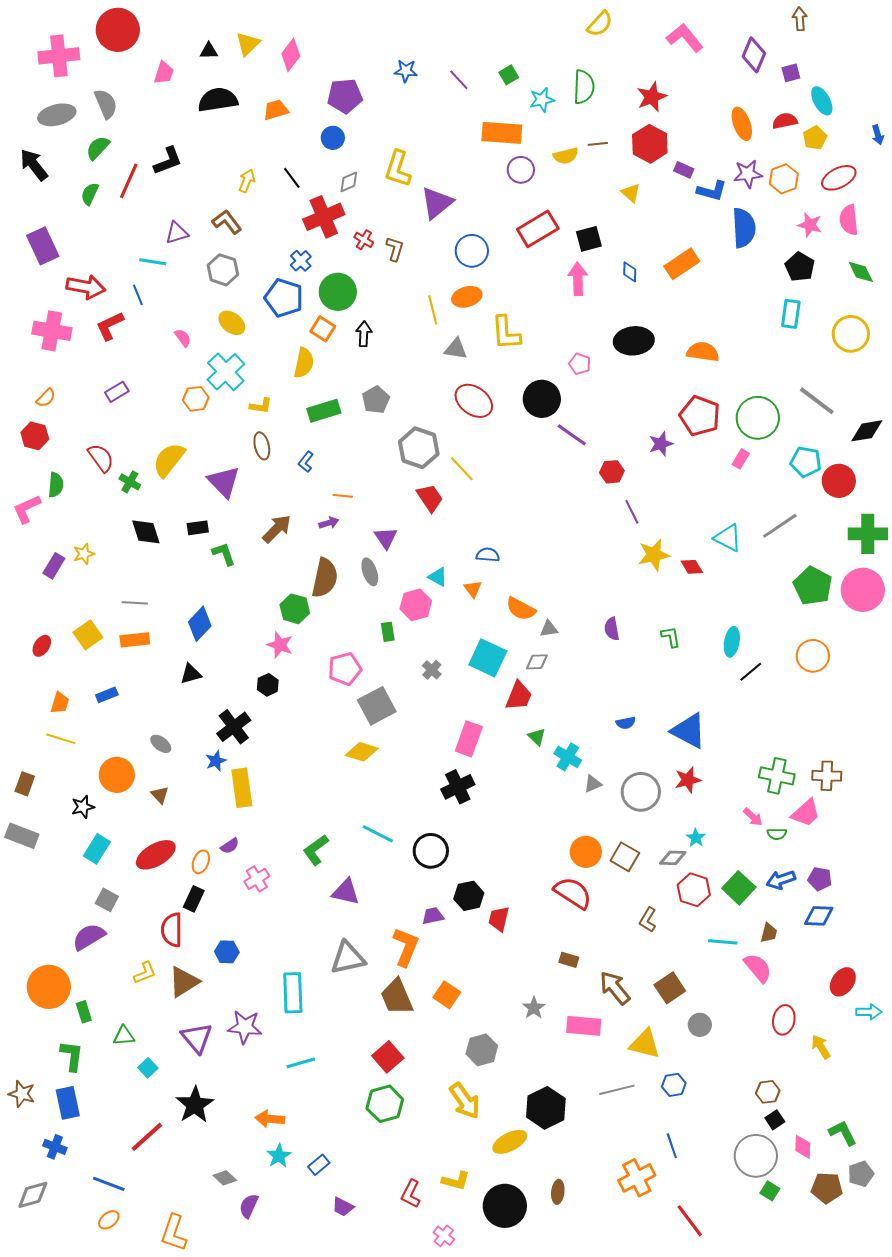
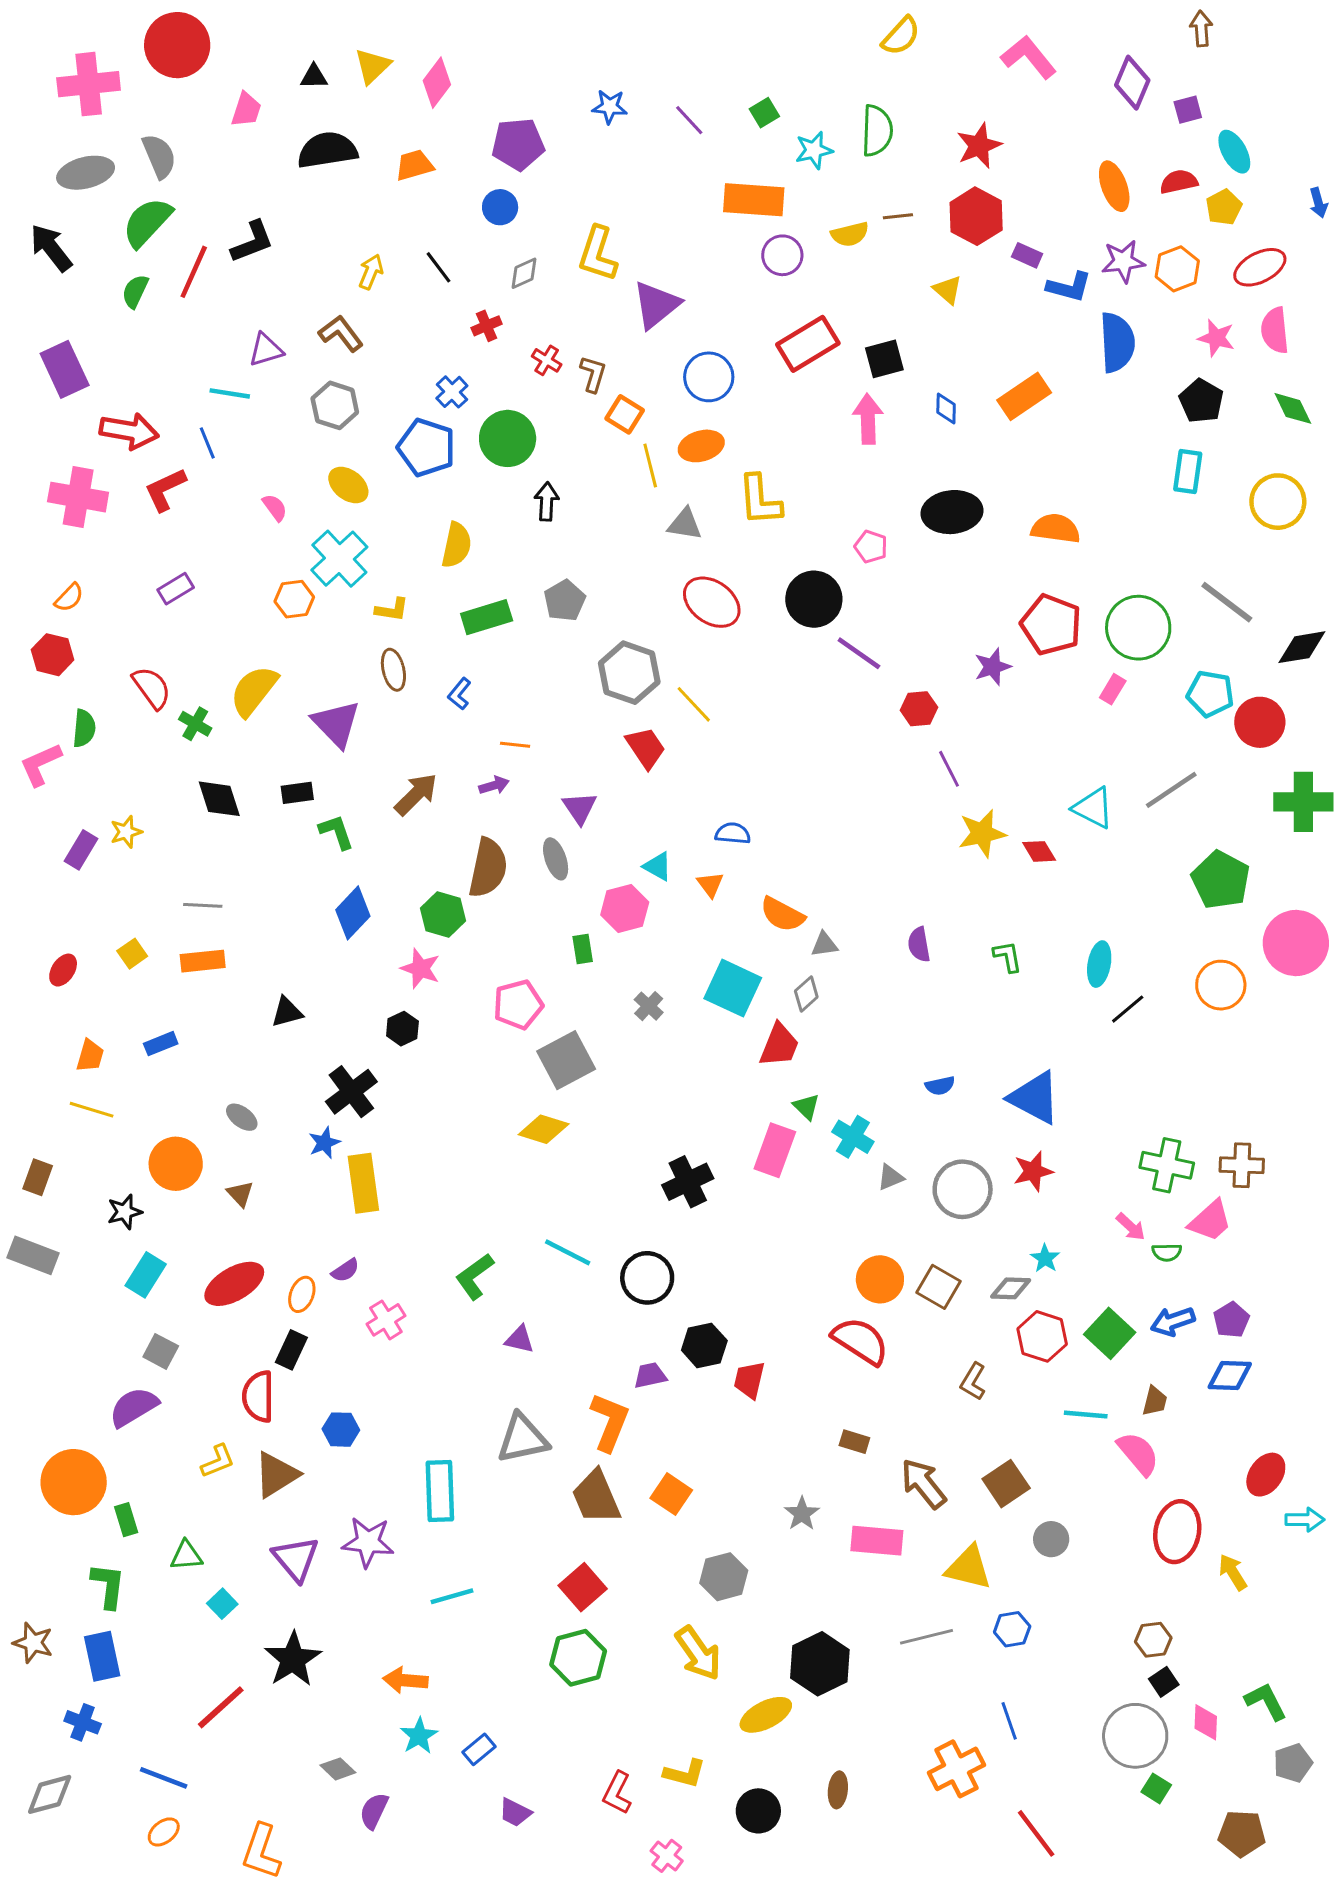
green semicircle: (98, 148) -> (147, 222), size x1.4
red cross: (324, 217) -> (487, 326), size x0.5
orange square: (323, 329) -> (625, 414), moved
pink circle: (863, 590) -> (1296, 943), moved
blue diamond: (200, 624) -> (353, 913), moved
yellow square: (88, 635) -> (132, 954), size x0.7
gray diamond: (537, 662) -> (806, 994), turned -40
pink rectangle: (469, 739) -> (775, 1150), moved
purple pentagon: (820, 879) -> (1231, 1320), turned 30
purple triangle: (346, 892) -> (520, 1339), size x0.7
red ellipse: (784, 1020) -> (1177, 1532), size x1.4
brown pentagon: (827, 1188) -> (1242, 1833), moved
black circle: (505, 1206) -> (758, 1811), size x0.7

